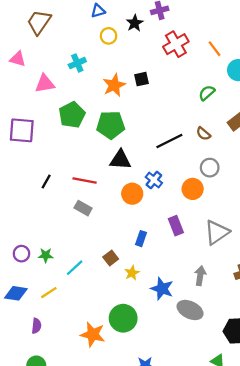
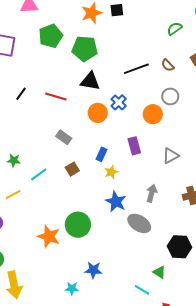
gray rectangle: (83, 208) -> (64, 137), moved
gray triangle: (217, 232) -> (171, 156), size x0.7
yellow star: (132, 273) -> (111, 172), moved

